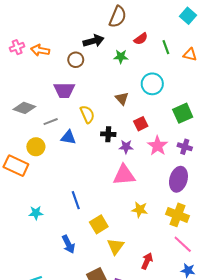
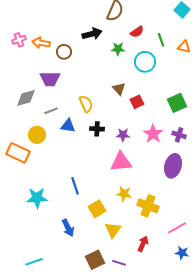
brown circle: (76, 60) -> (64, 52), moved
cyan circle: (152, 84) -> (145, 62), moved
purple trapezoid: (64, 90) -> (50, 79), moved
gray diamond: (24, 108) -> (26, 98), turned -35
red square: (141, 124) -> (137, 102), moved
black cross: (108, 134) -> (97, 129), moved
yellow star: (140, 210) -> (124, 194), moved
cyan star: (36, 213) -> (37, 198), size x1.5
yellow cross: (177, 215) -> (148, 206), moved
pink line: (183, 244) -> (177, 228), turned -72

